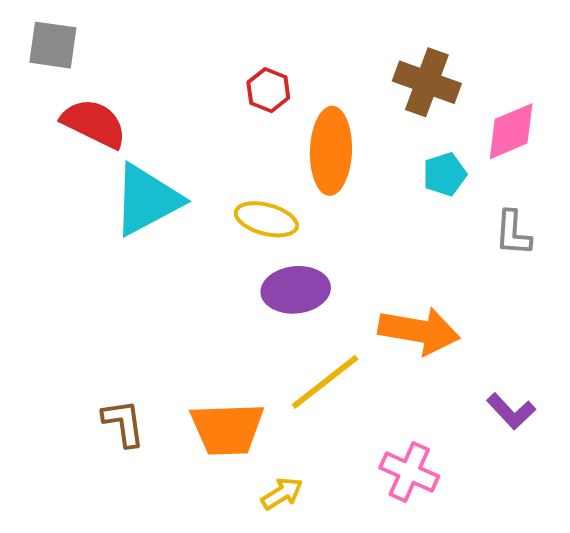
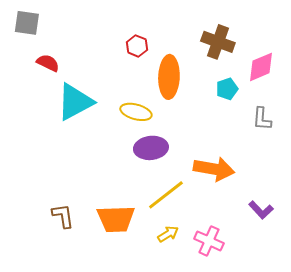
red semicircle: (94, 123) -> (48, 63), size x0.7
yellow arrow: (282, 493) -> (168, 234), moved

